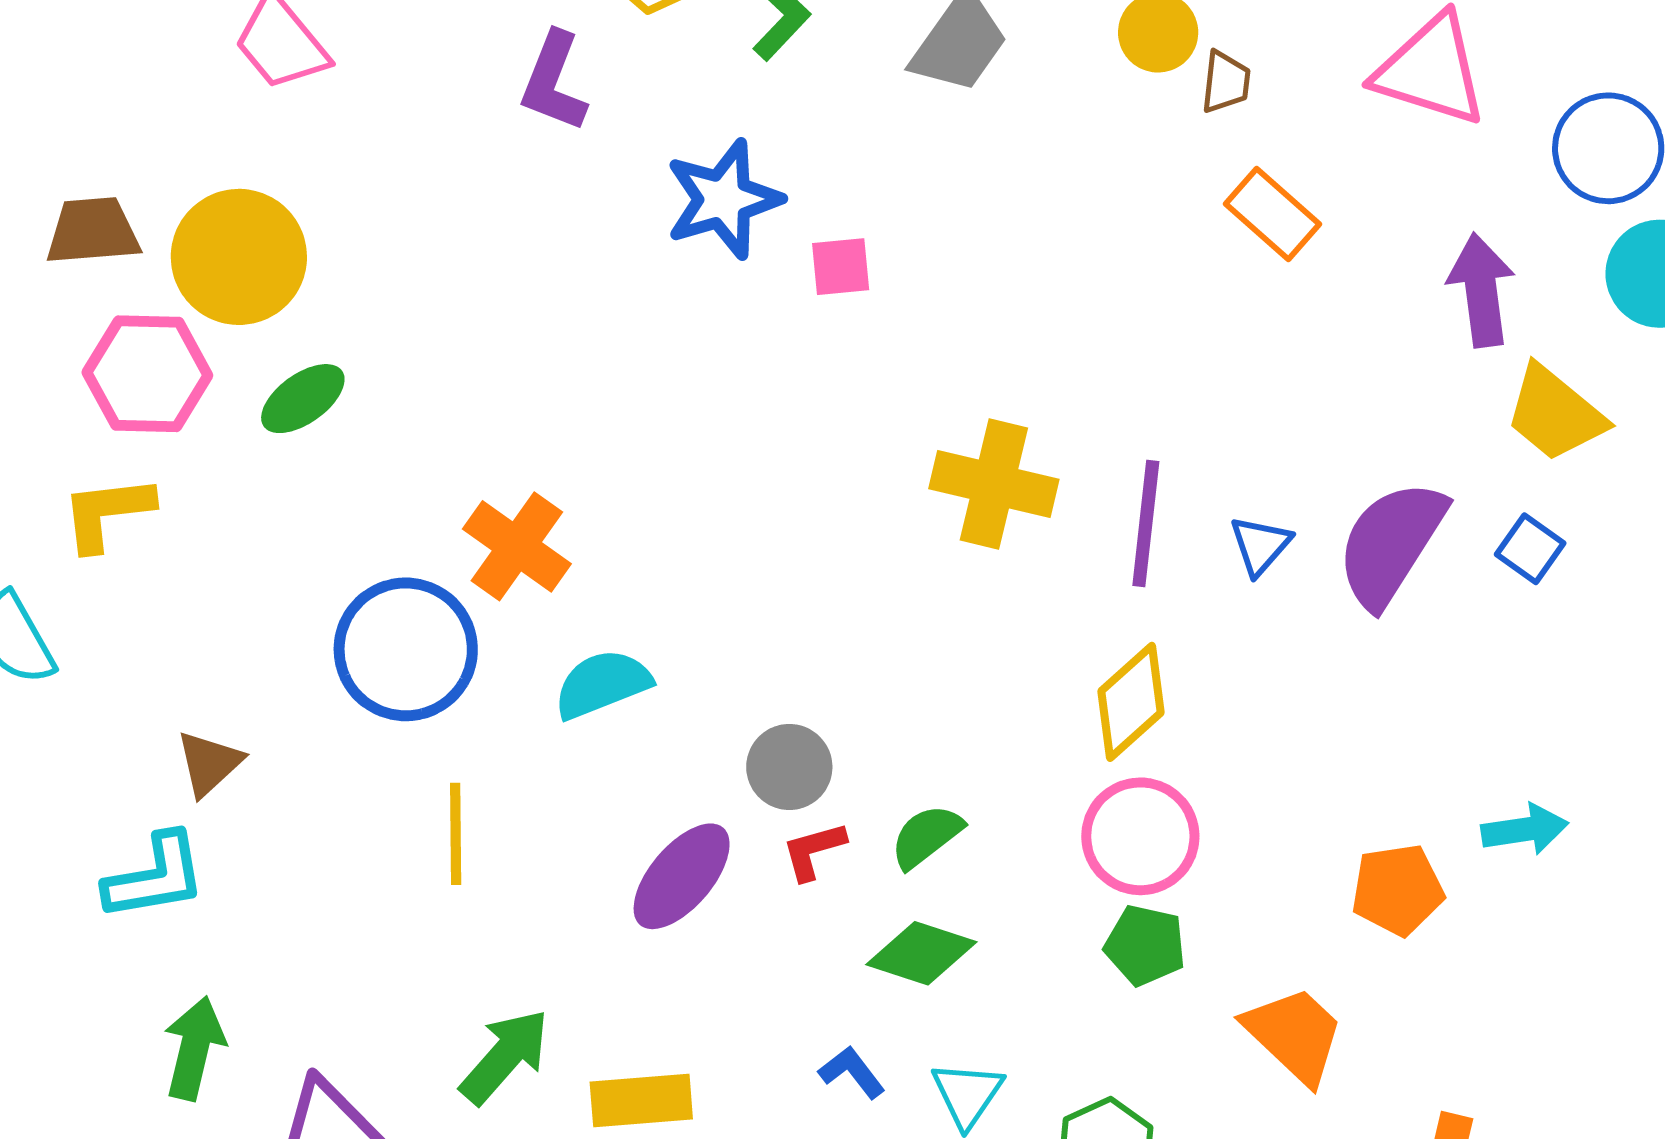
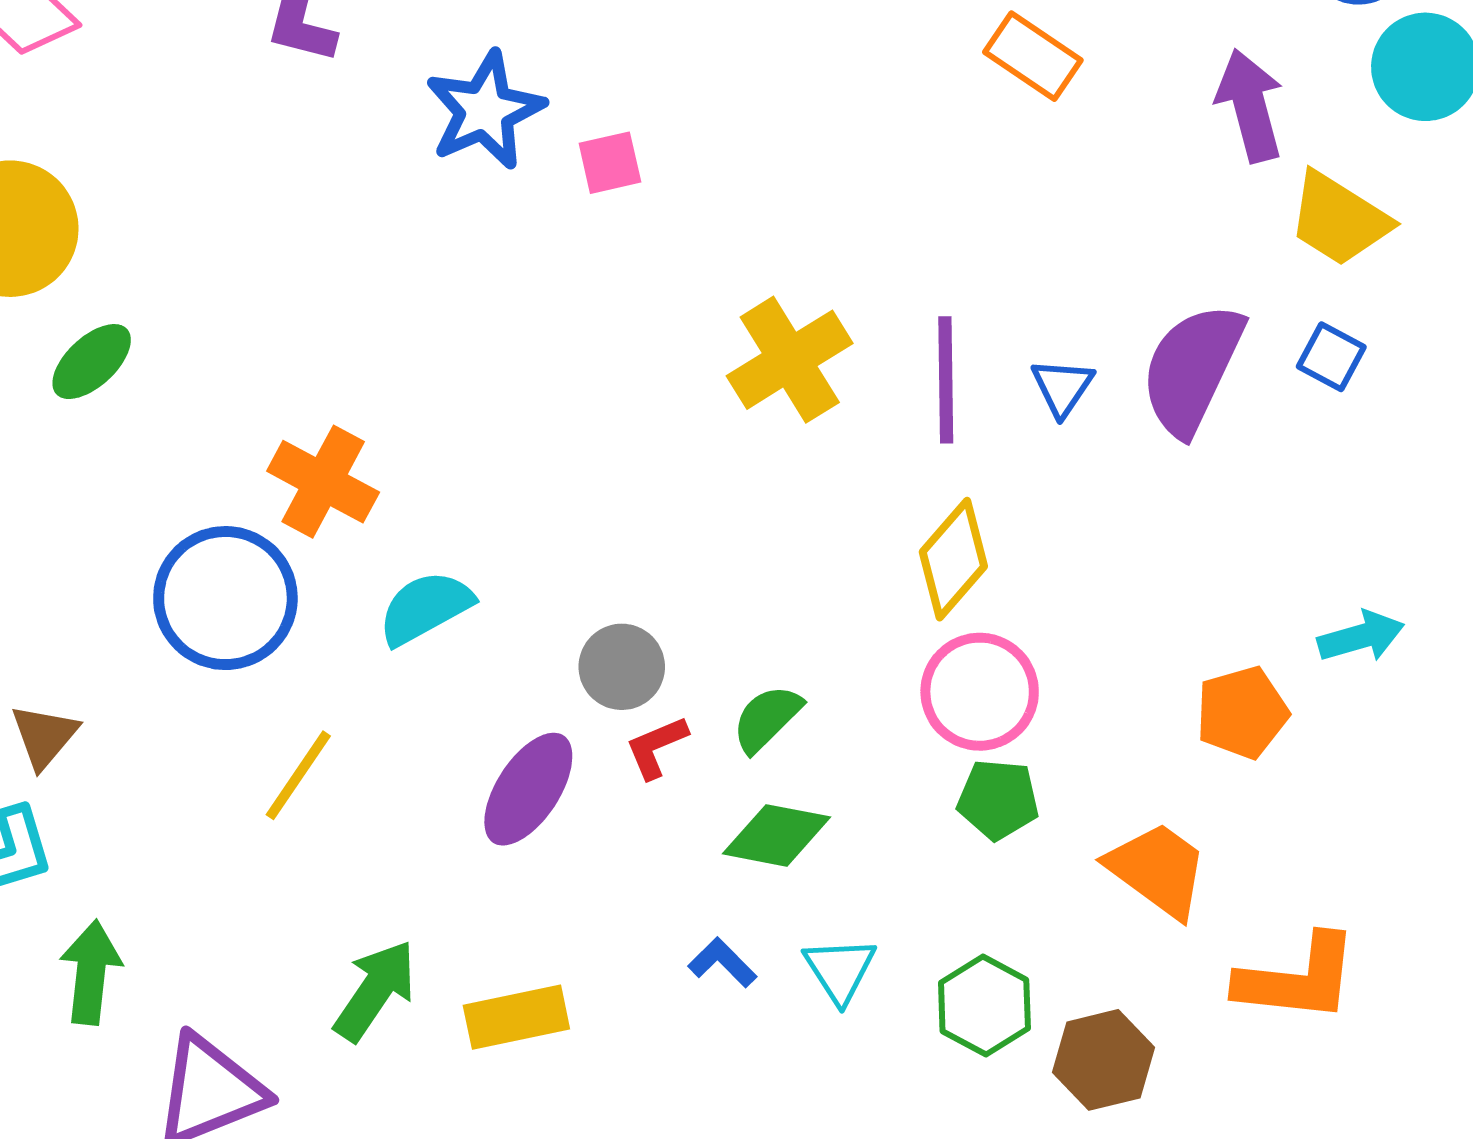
yellow cross: (994, 484) -> (790, 360), turned -38
yellow line: (456, 834) -> (298, 775), turned 42
green arrow: (194, 1048) -> (91, 972), moved

